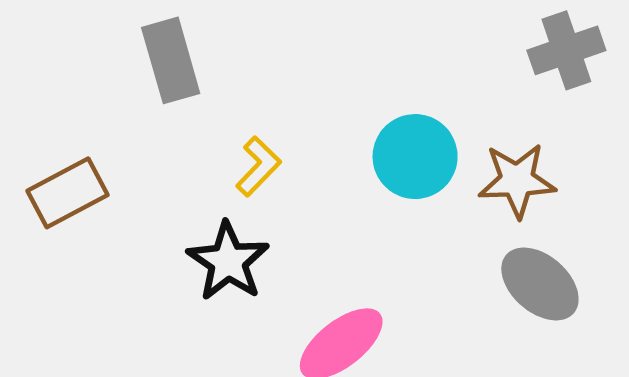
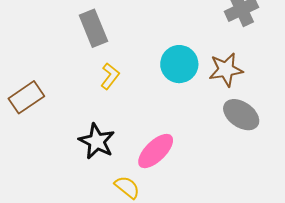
gray rectangle: (171, 60) -> (93, 28), moved
black star: (228, 261) -> (97, 141), moved

